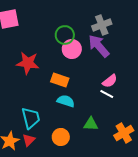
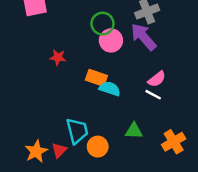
red star: (28, 63) -> (58, 57), size x0.6
cyan semicircle: (66, 101) -> (110, 89), moved
cyan trapezoid: (31, 118) -> (77, 131), moved

